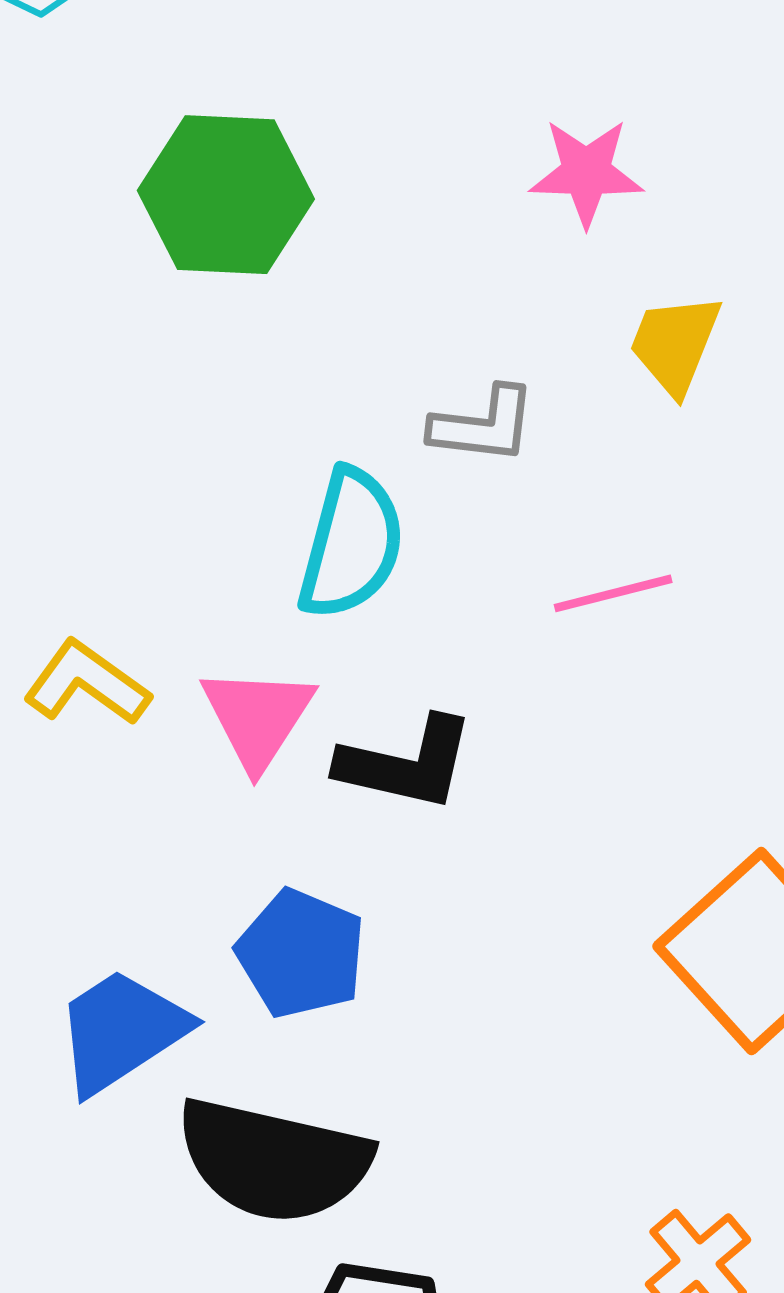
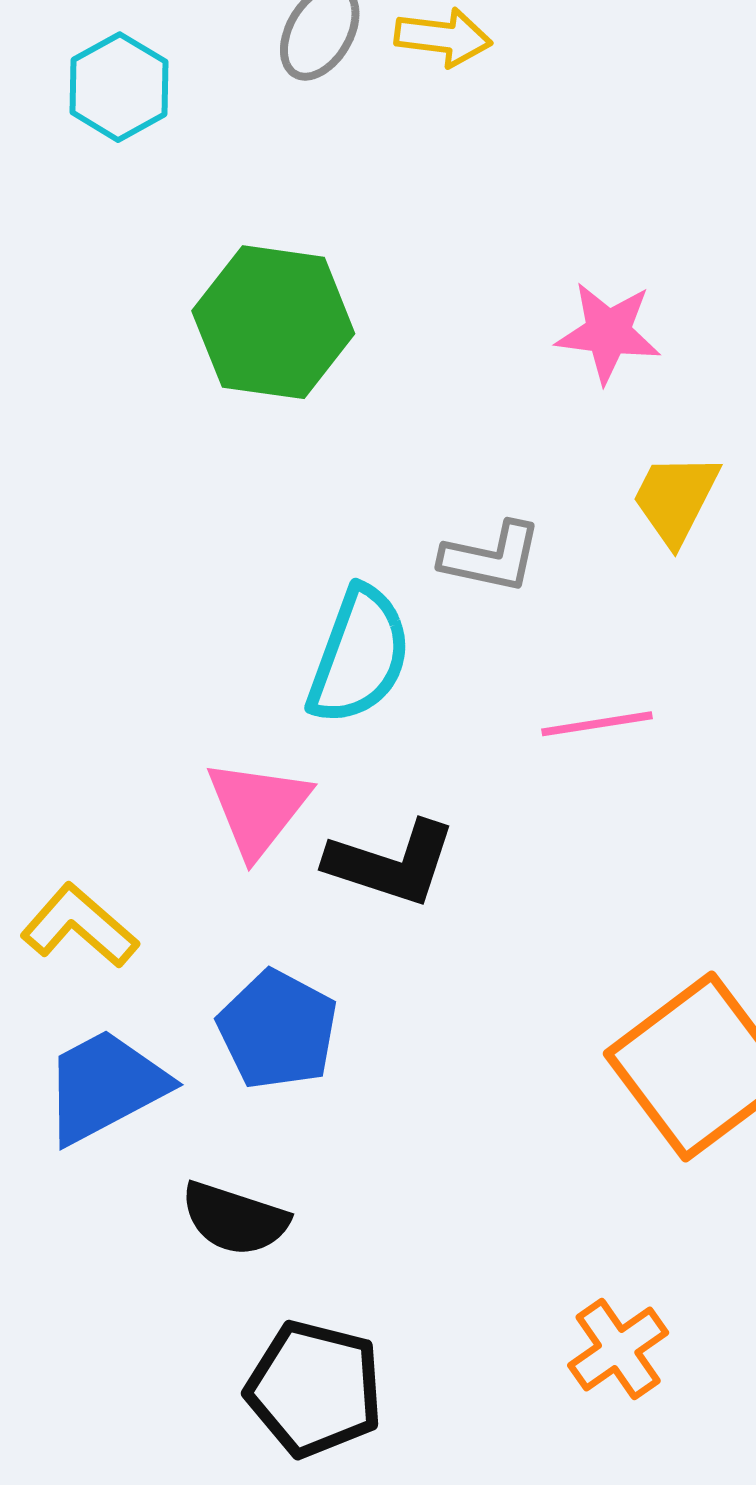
yellow L-shape: (87, 683) -> (79, 926), moved
black semicircle: (274, 1160) -> (235, 1219), size x0.6

